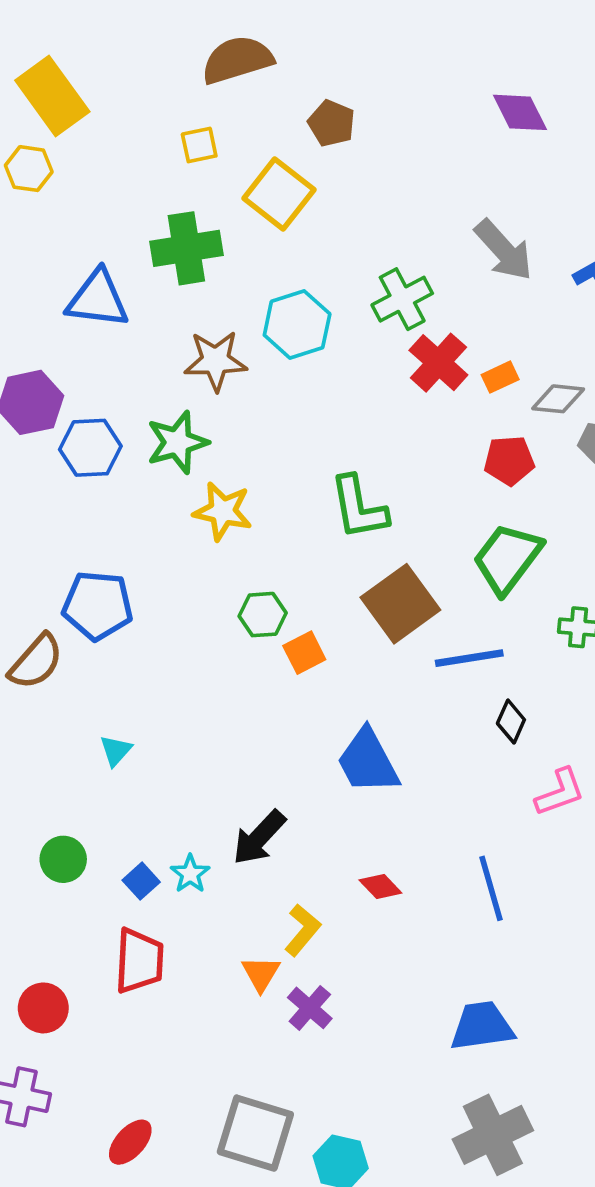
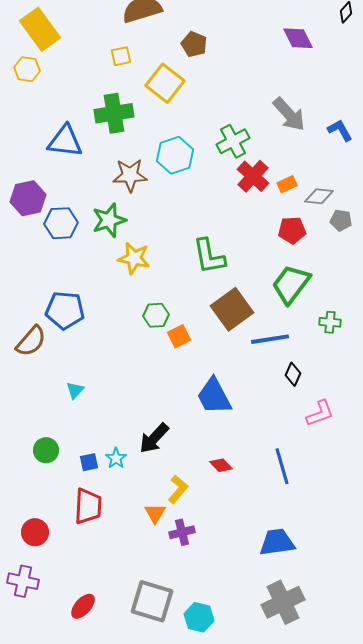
blue square: (141, 881) -> (89, 462), turned 30
purple cross: (310, 1008) -> (182, 532), turned 35

